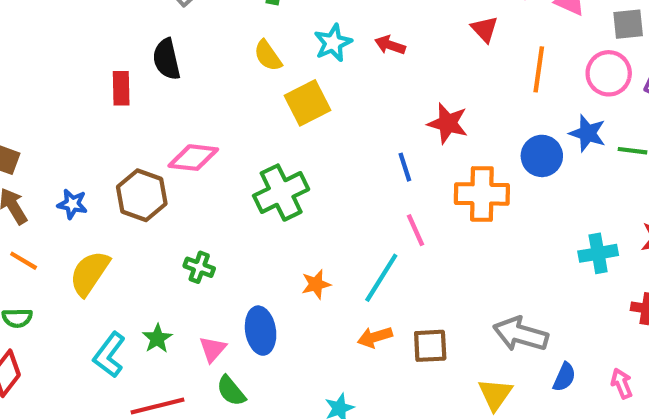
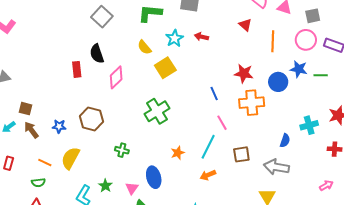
red star: (448, 123) -> (244, 73), moved
pink diamond: (193, 158) -> (116, 77), moved, turned -45
orange line: (24, 261) -> (45, 163), moved
brown square: (430, 346) -> (241, 154), moved
blue semicircle: (564, 377) -> (285, 141), moved
pink arrow: (622, 383) -> (326, 185), turned 88

